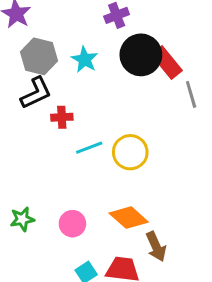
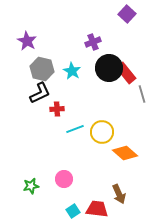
orange diamond: (129, 218) -> (125, 153), moved
green star: (22, 219) -> (31, 186), moved

